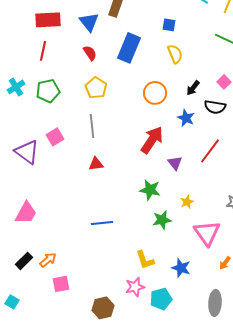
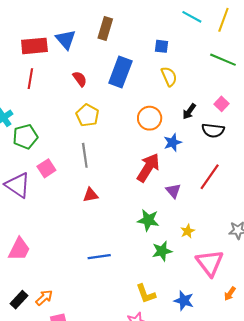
blue triangle: (89, 22) -> (66, 39), moved
green pentagon: (48, 91) -> (25, 137), moved
blue star: (186, 118) -> (173, 143), moved, turned 30

